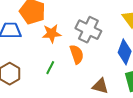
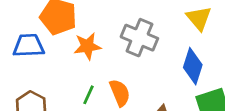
orange semicircle: (77, 54) -> (120, 93), moved

